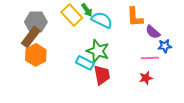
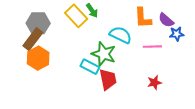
cyan semicircle: (102, 20) -> (121, 35), moved
purple semicircle: (153, 32) -> (166, 20), moved
blue star: (165, 46) -> (177, 34), moved
pink line: (150, 58) -> (152, 47), moved

